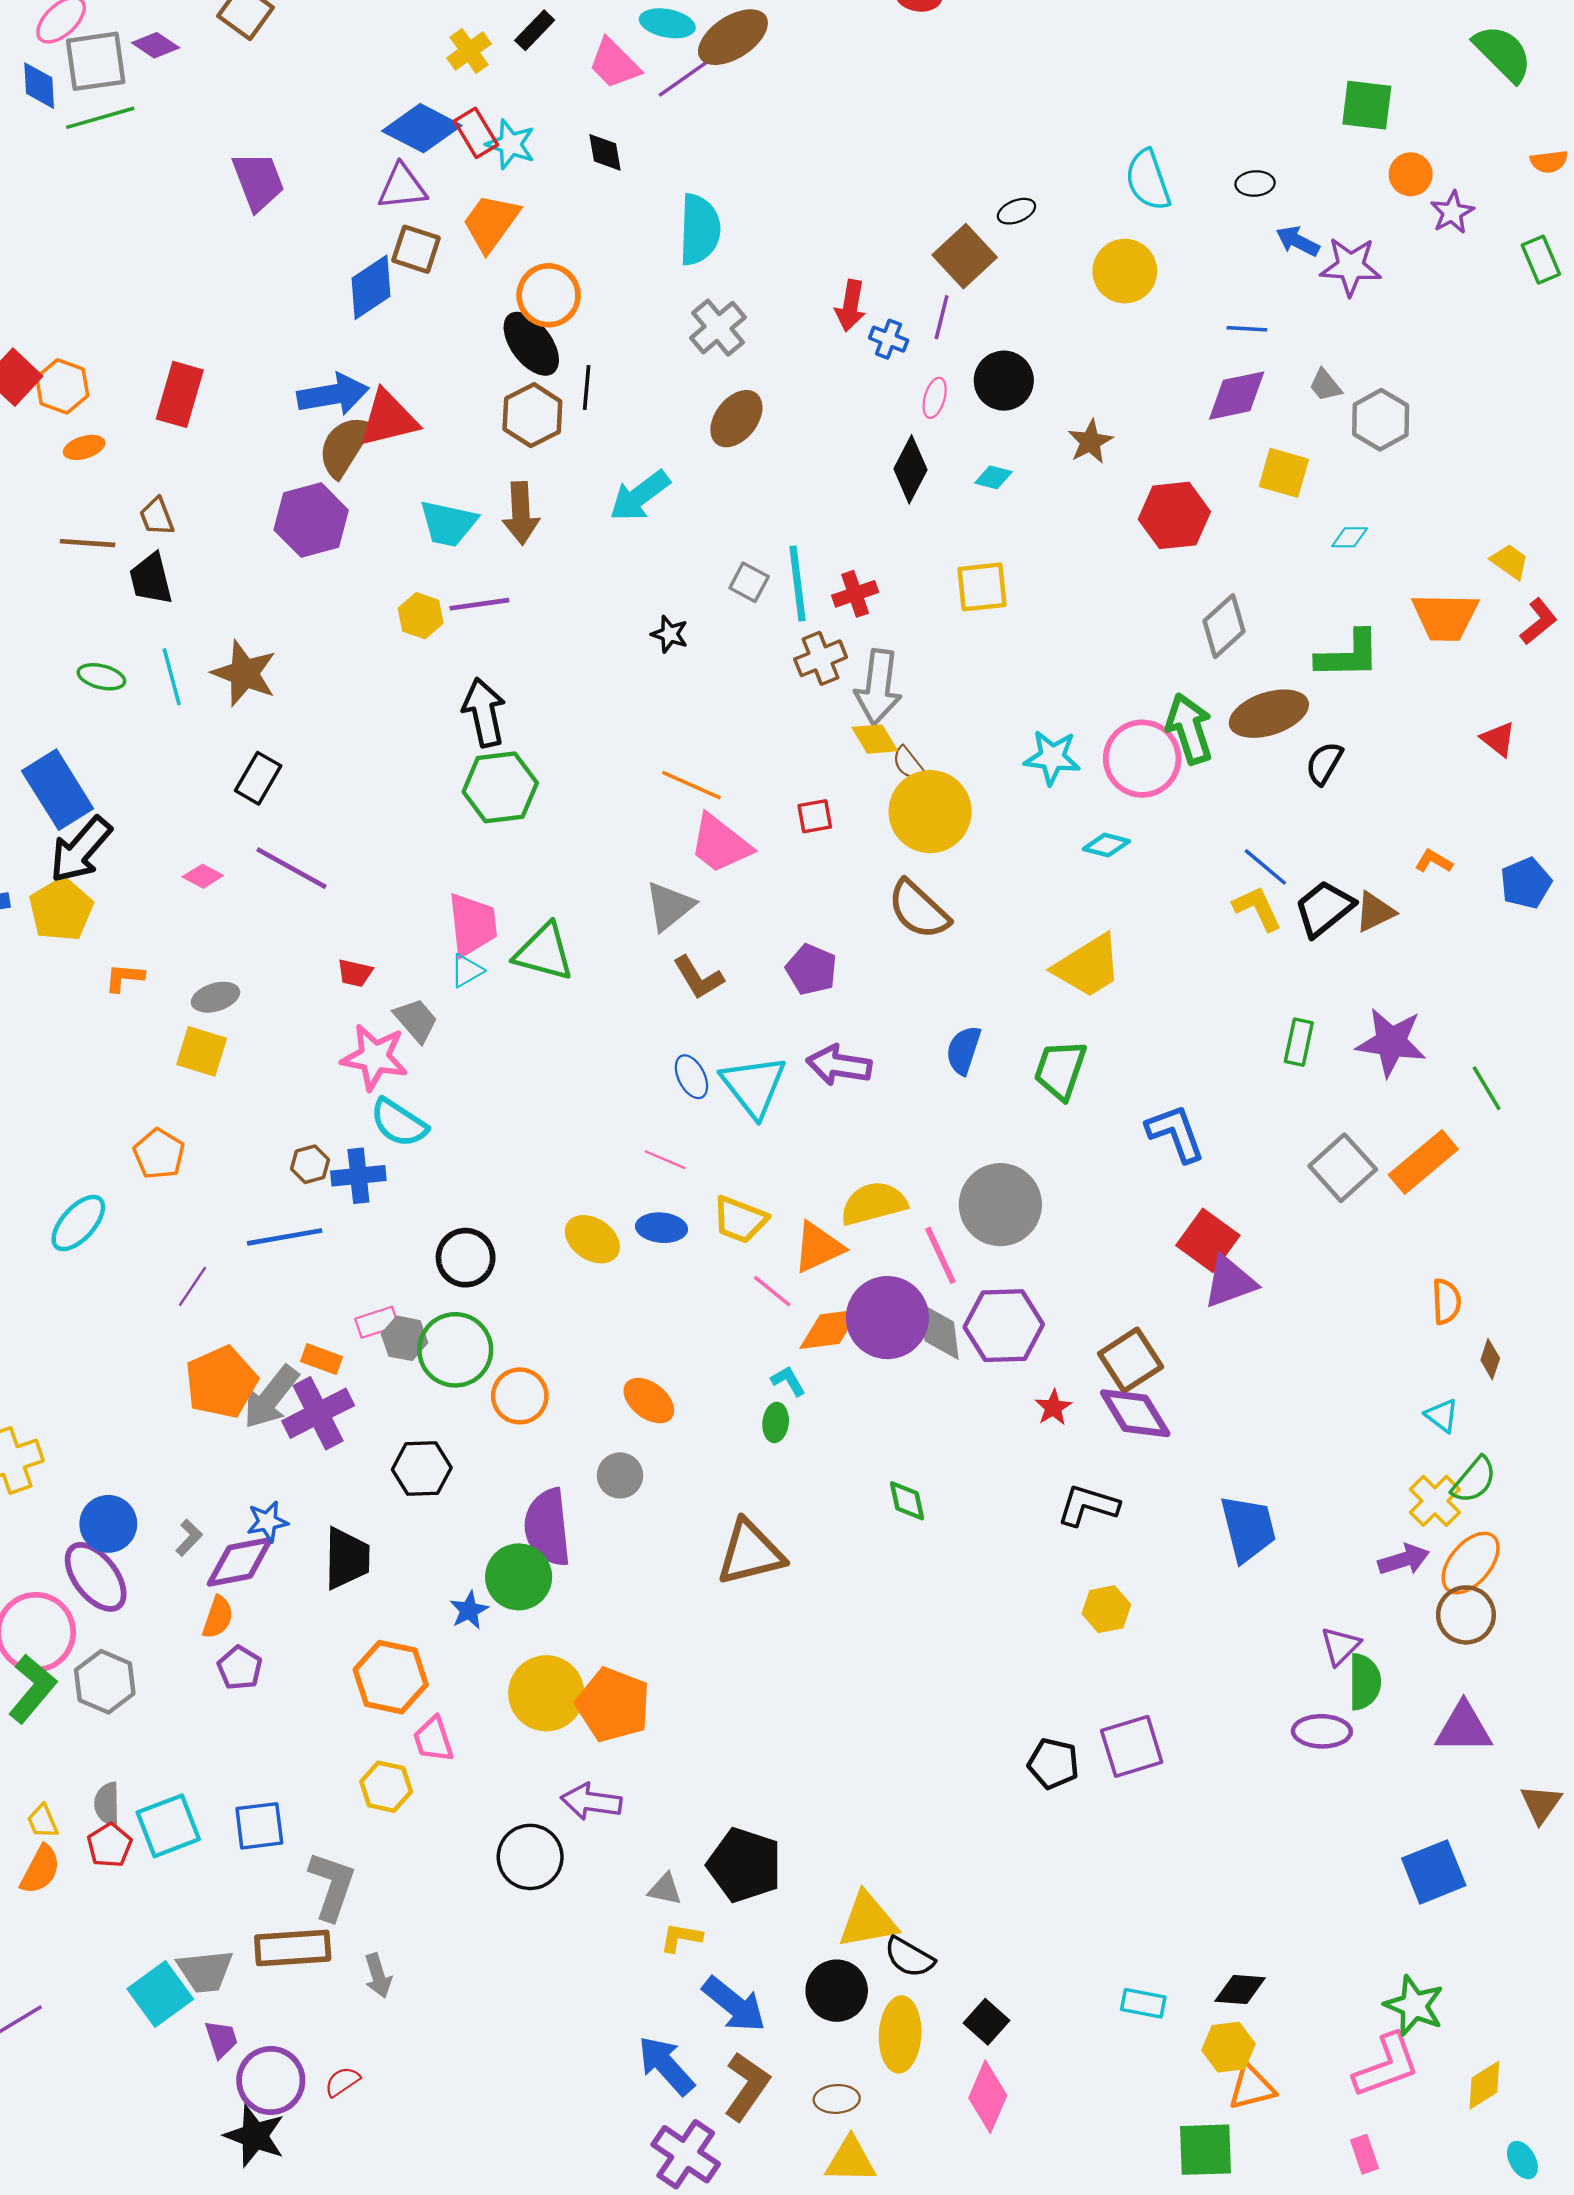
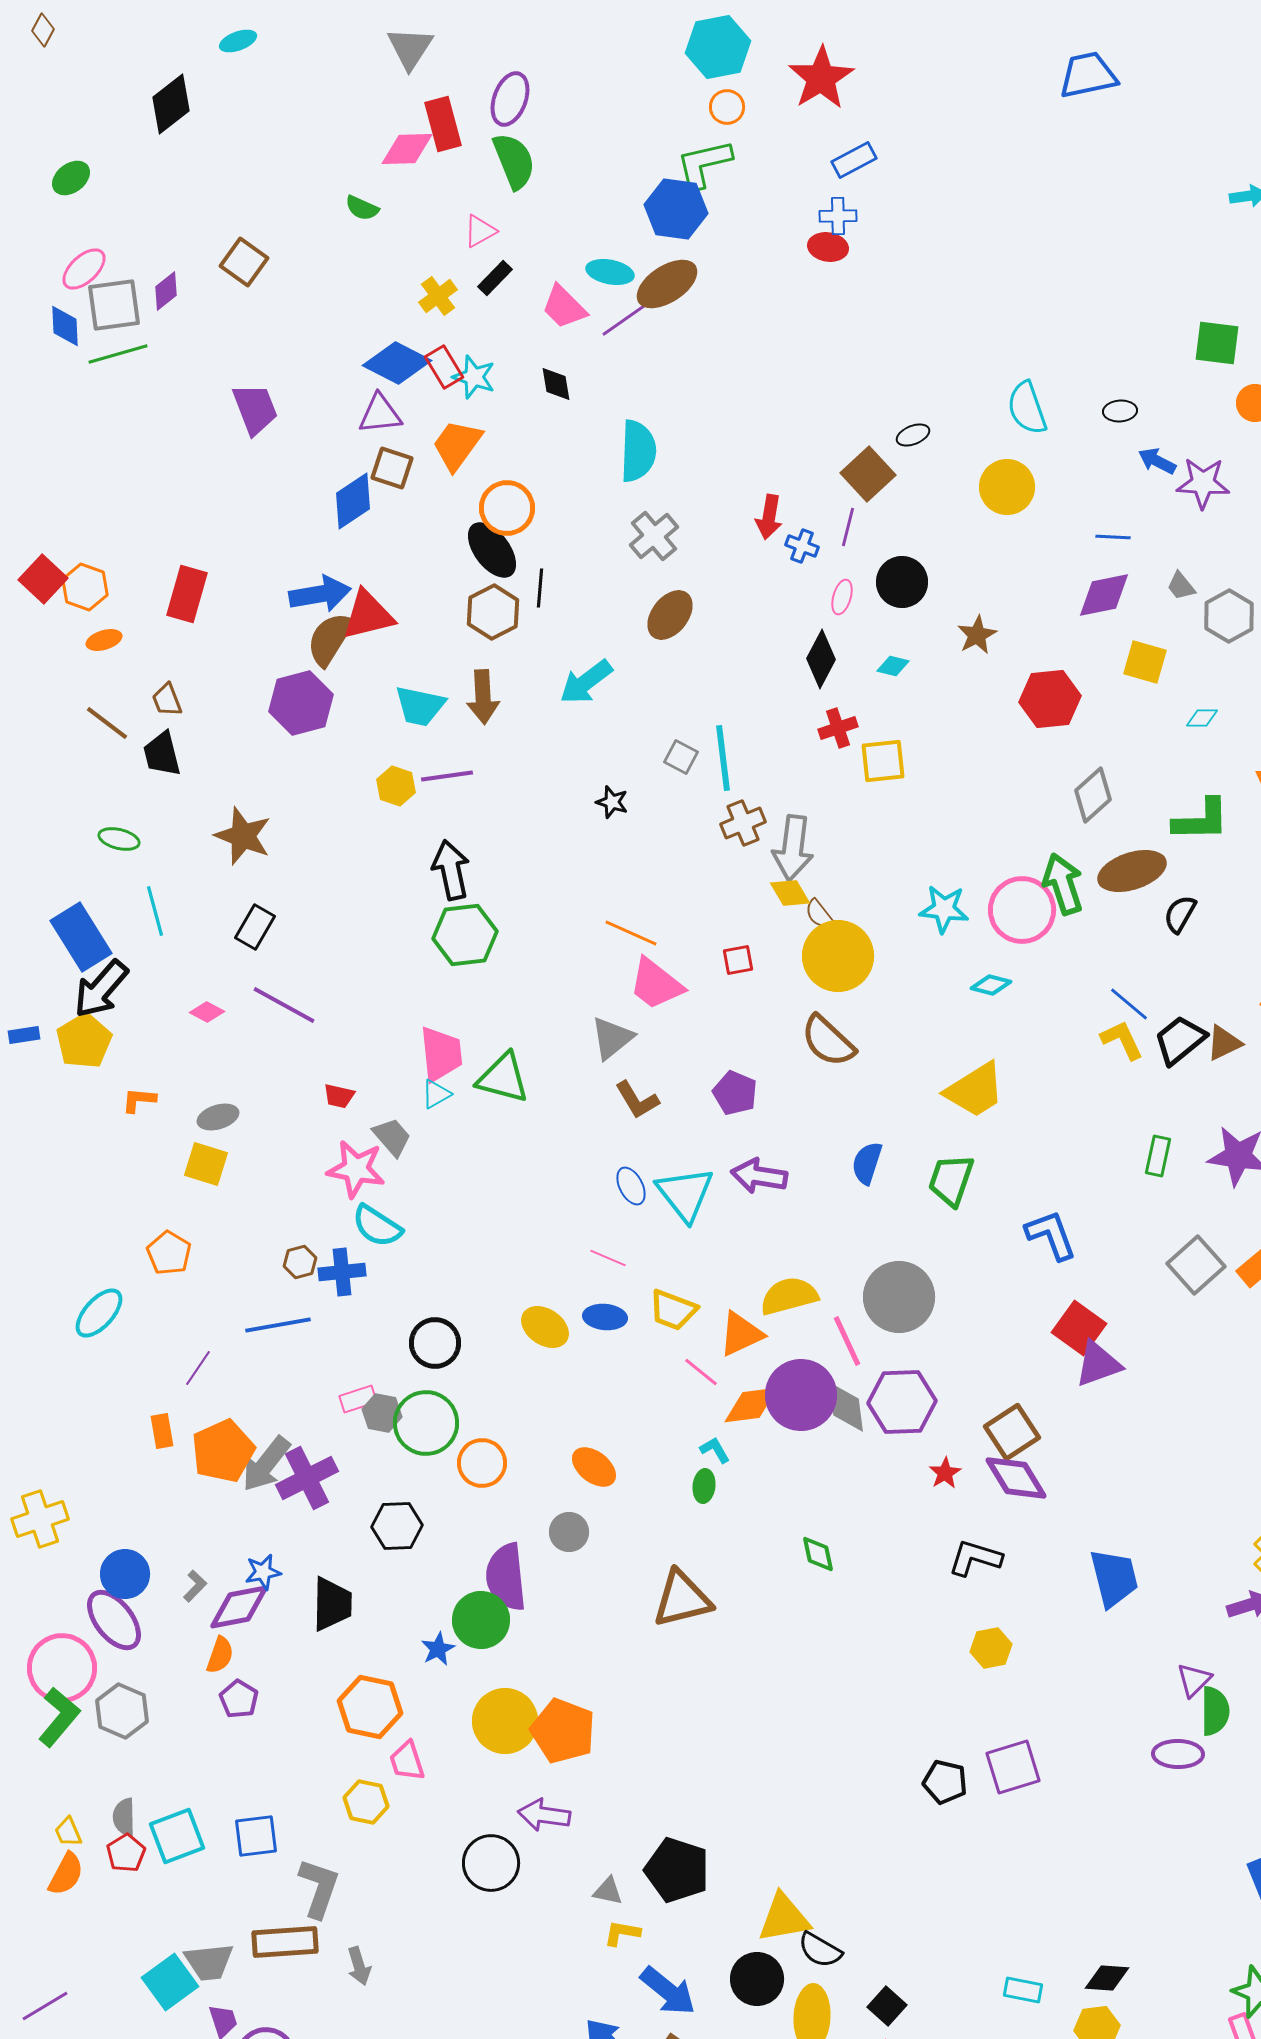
purple diamond: (156, 45) -> (166, 291), turned -72
brown line: (88, 543) -> (107, 723), turned 33
red cross: (855, 594) -> (838, 728), moved
cyan line: (172, 677) -> (155, 911), moved
orange rectangle: (322, 1359) -> (162, 1431), moved, turned 60

